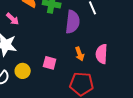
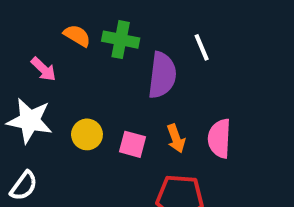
pink square: (50, 63) -> (132, 144), moved
yellow circle: (23, 71) -> (87, 134), moved

